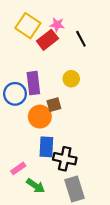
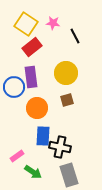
red rectangle: (47, 40) -> (32, 47), moved
yellow circle: (71, 79) -> (66, 73), size x1.5
brown square: (54, 105) -> (67, 100), moved

